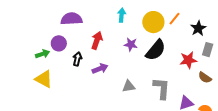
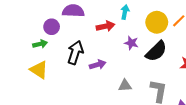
red arrow: (97, 40) -> (106, 26), moved, turned 54
purple circle: (59, 43) -> (52, 27), moved
black arrow: (77, 59) -> (75, 53), size x1.6

